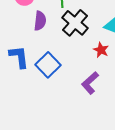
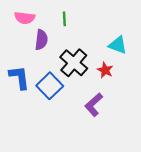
black cross: (75, 23) -> (74, 63), moved

